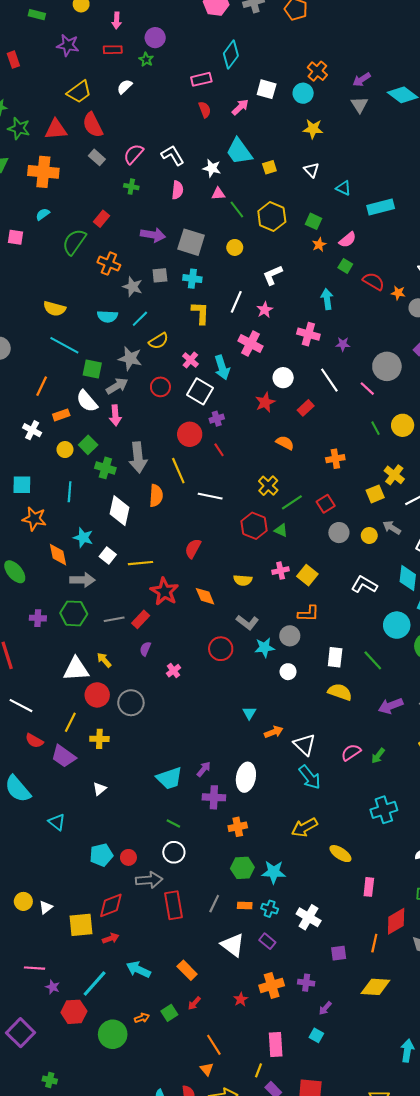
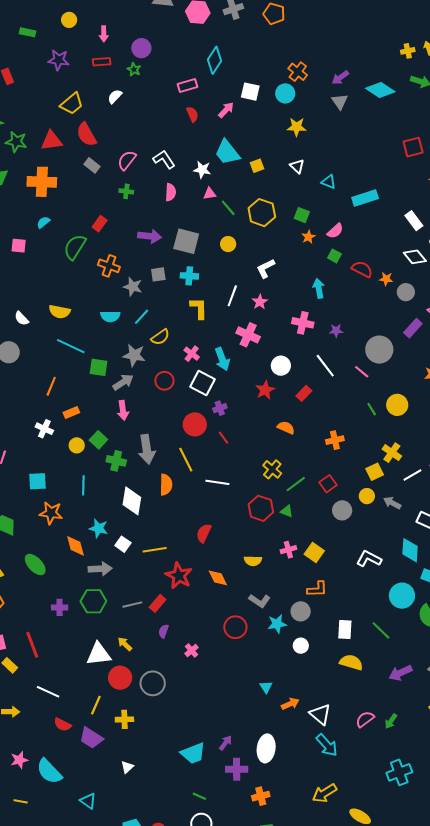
white semicircle: (87, 401) -> (22, 318), moved, size x0.7
yellow circle: (369, 535) -> (367, 496), moved

